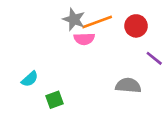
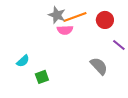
gray semicircle: (128, 85) -> (99, 66), turned 42

